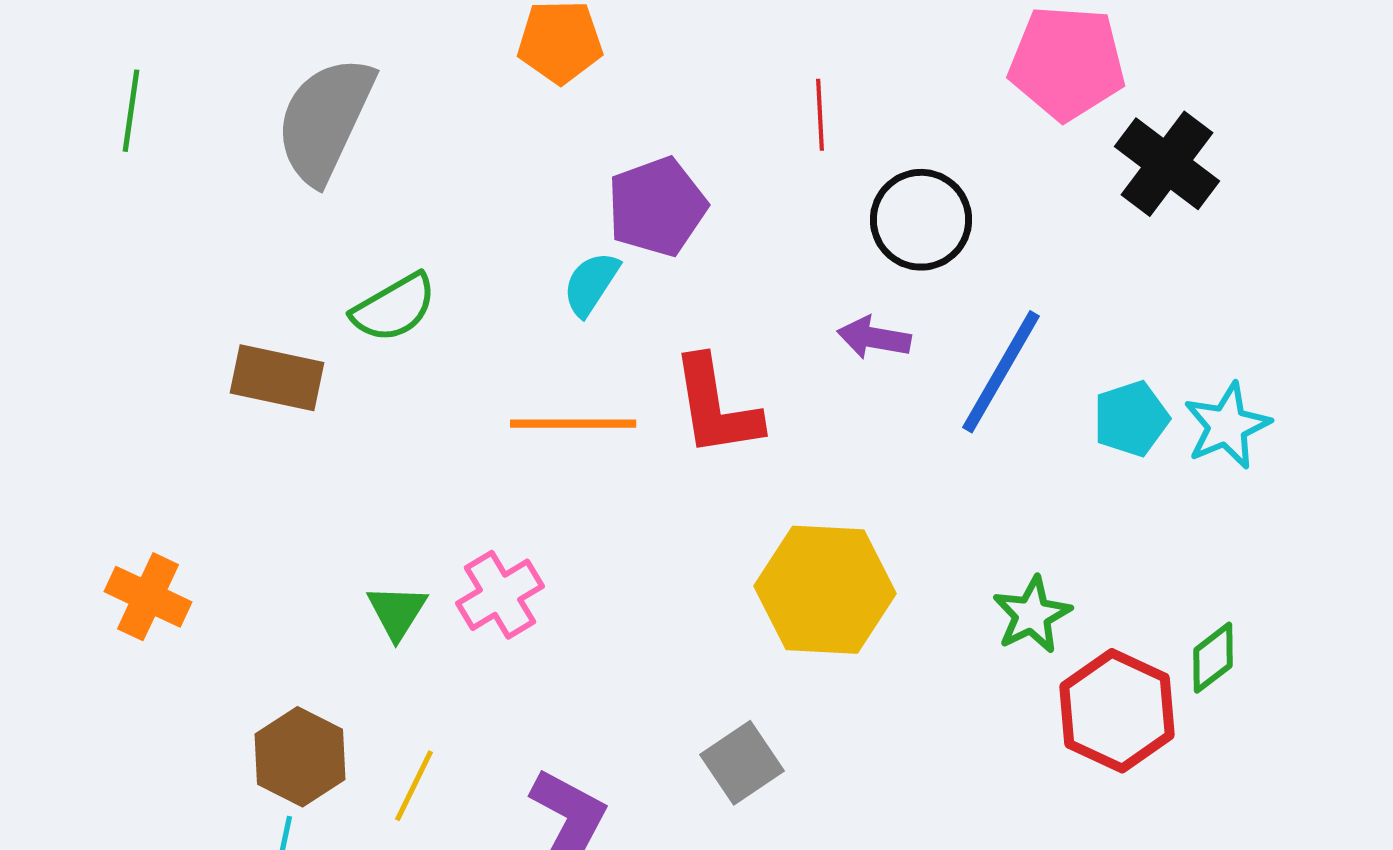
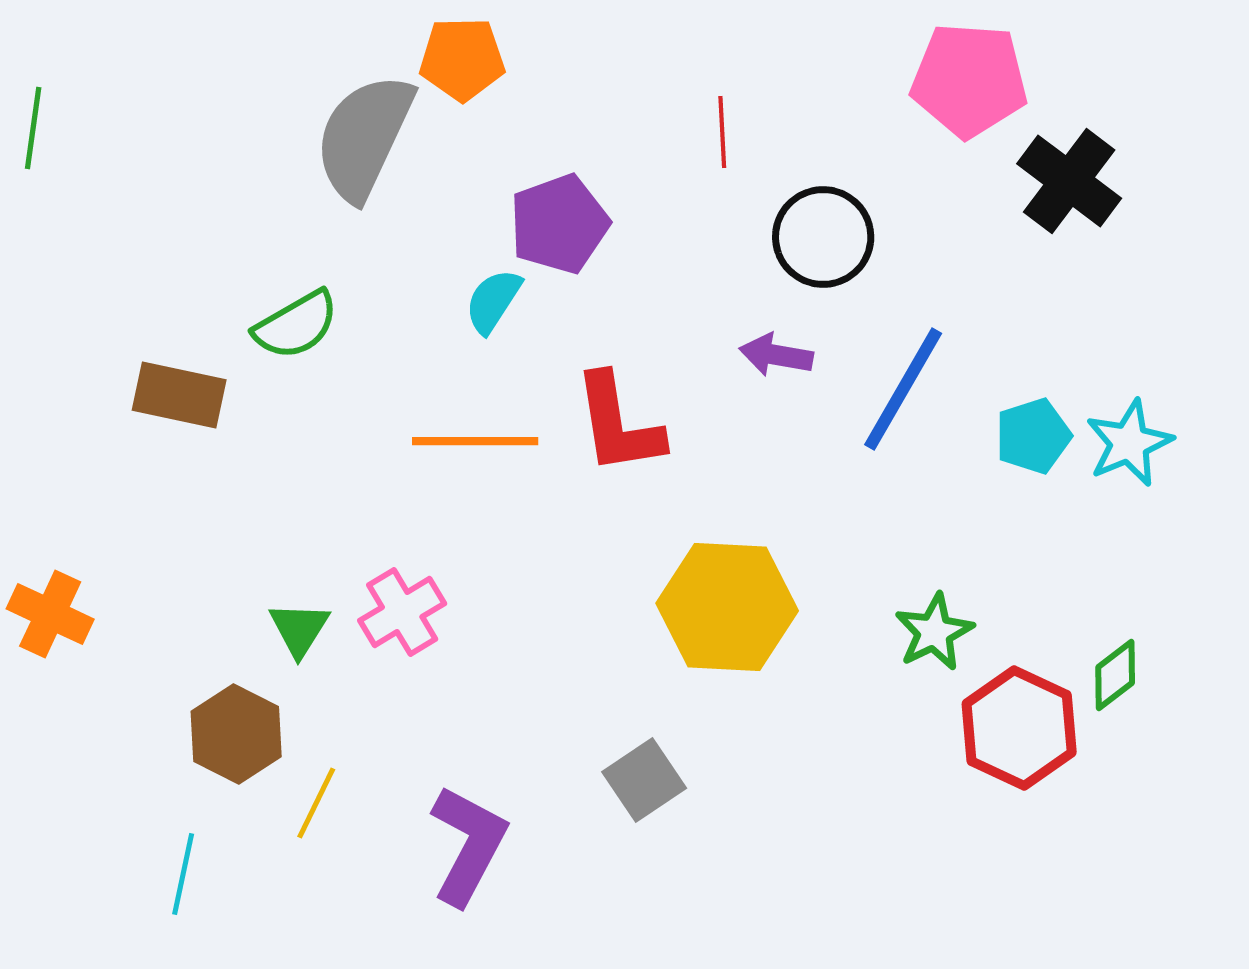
gray semicircle: (325, 120) -> (364, 137), moved
brown hexagon: (300, 757) -> (236, 734), moved

